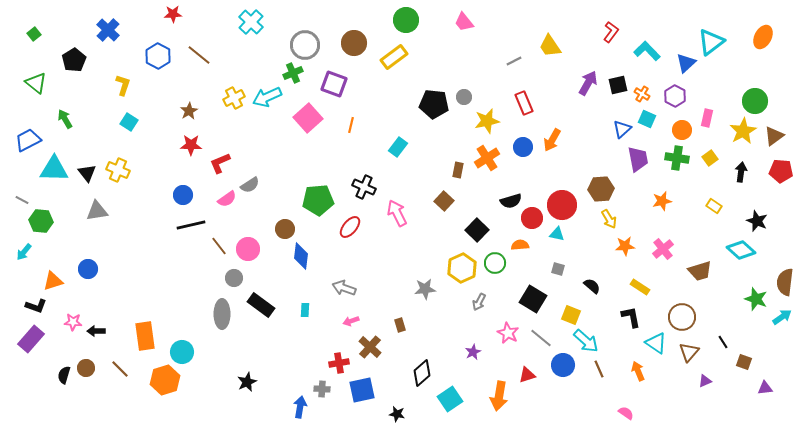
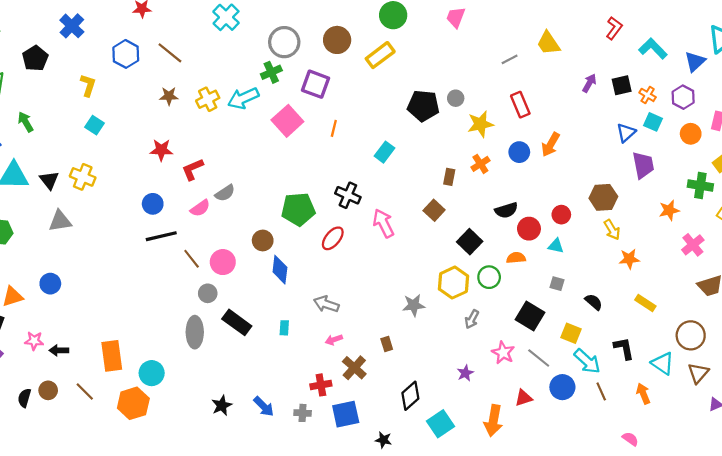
pink trapezoid: (464, 22) -> (456, 17), turned 60
purple arrow: (588, 83) -> (589, 83), size x0.7
brown star: (189, 111) -> (169, 96), moved, turned 30
orange cross: (487, 158) -> (480, 164), size x0.7
green cross: (677, 158) -> (700, 186), moved
red circle: (562, 205) -> (561, 215), size x0.6
pink cross: (663, 249) -> (693, 245), moved
black L-shape: (631, 317) -> (624, 348), moved
blue arrow: (300, 407) -> (264, 407), moved, turned 125

